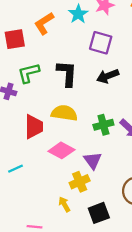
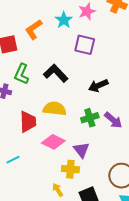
green L-shape: (29, 73) -> (22, 74), turned -50
black L-shape: (67, 73) -> (56, 73), turned -45
black arrow: (108, 76) -> (98, 86), moved
yellow cross: (80, 182) -> (70, 169), turned 30

